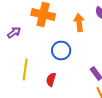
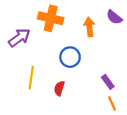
purple arrow: (14, 32) -> (19, 38), size x1.5

